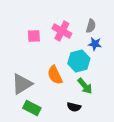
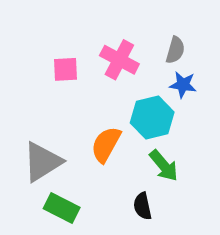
orange semicircle: (55, 75) -> (106, 144), turned 54
black semicircle: (74, 107) -> (143, 206), turned 64

